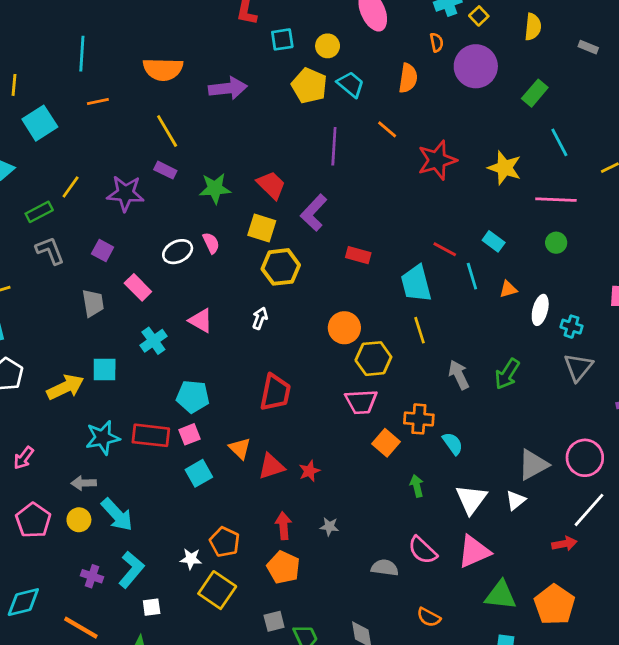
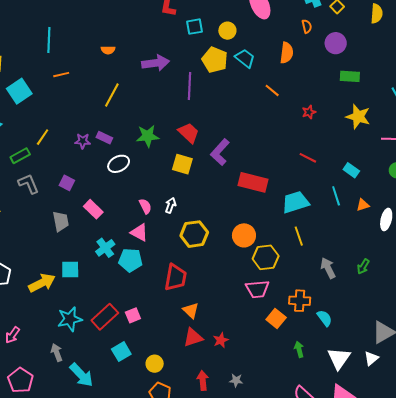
purple circle: (476, 66) -> (336, 43), size x0.7
orange semicircle: (163, 69) -> (108, 50), size x0.5
green rectangle: (535, 93) -> (350, 76), moved, turned 54
yellow line: (167, 131) -> (112, 95), turned 60
purple line: (334, 146) -> (189, 86), moved
red star: (437, 160) -> (309, 112), size x0.5
purple rectangle: (165, 170) -> (104, 138), moved
purple star: (125, 193) -> (83, 141), size x0.6
pink semicircle: (211, 243) -> (145, 206), moved
red line: (445, 249) -> (308, 158), moved
white ellipse: (178, 252) -> (119, 164), moved
red rectangle: (358, 255) -> (253, 182), size x1.6
yellow hexagon: (281, 267) -> (194, 234), moved
cyan trapezoid: (416, 284) -> (296, 202), turned 88
white arrow: (260, 318) -> (171, 205), moved
green arrow: (507, 374) -> (363, 267), size x0.7
red trapezoid: (275, 392) -> (176, 277), moved
cyan pentagon: (193, 396) -> (130, 260), moved
red rectangle: (151, 435) -> (105, 317), turned -48
orange triangle: (240, 448) -> (191, 310), moved
cyan square: (199, 473) -> (121, 352), moved
gray arrow: (84, 483) -> (57, 352), turned 72
yellow circle: (79, 520) -> (155, 364), moved

